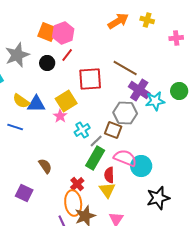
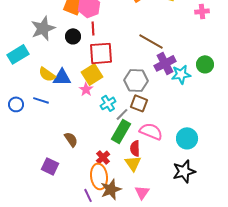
red line: (67, 55) -> (93, 28), turned -40
red square: (90, 79) -> (101, 53), moved
purple cross: (139, 90) -> (165, 63), turned 30
gray hexagon: (125, 113) -> (136, 80), moved
cyan circle: (141, 166) -> (187, 138), moved

